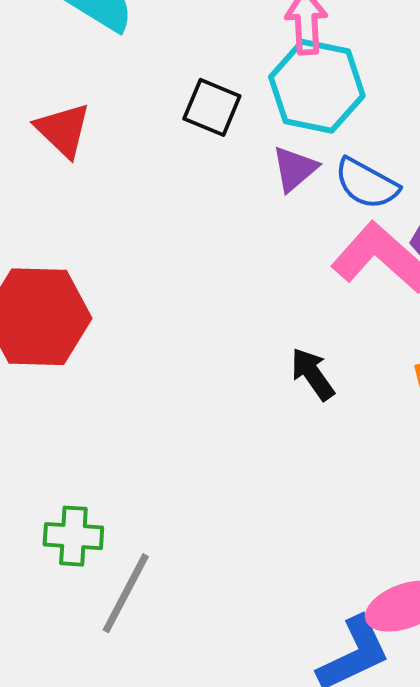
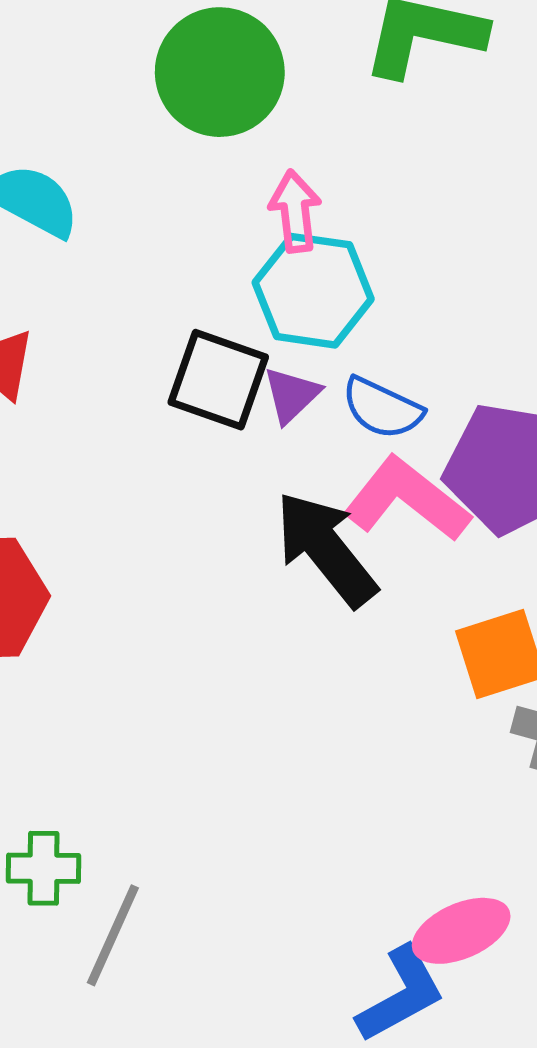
black square: (212, 107) -> (218, 380), moved, size x1.4
black arrow: (312, 374) -> (326, 549), moved, size x1.8

